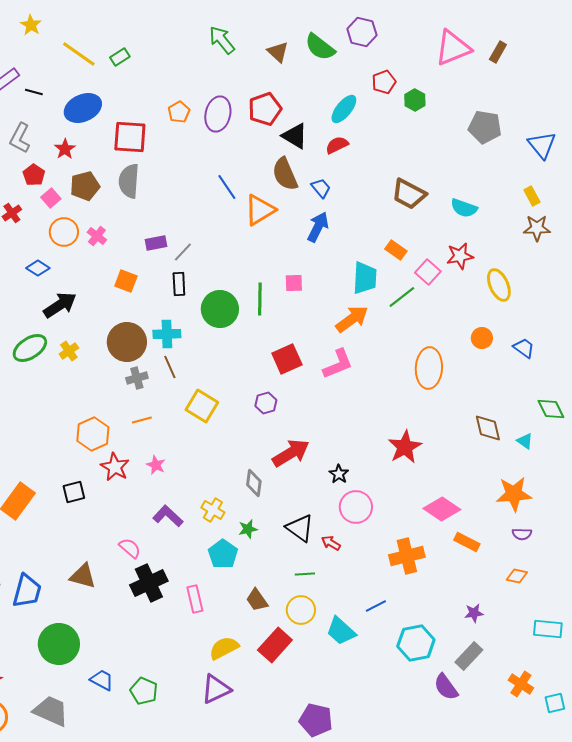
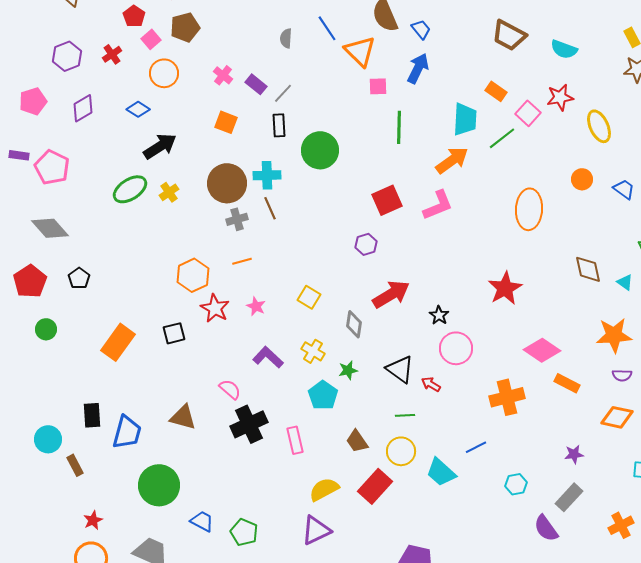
gray semicircle: (129, 181) -> (286, 38), moved, size x0.6
orange triangle: (260, 210) -> (360, 51), turned -44
pink cross: (97, 236) -> (223, 75), moved
purple rectangle: (156, 243) -> (256, 84), turned 50
pink square: (294, 283) -> (378, 86), moved
green line: (260, 299) -> (399, 127), moved
yellow square: (202, 406) -> (309, 297), moved, size x0.7
orange diamond: (517, 576) -> (617, 417), size x1.5
cyan hexagon: (416, 643) -> (516, 484), size x0.6
orange cross: (521, 684) -> (621, 525), turned 30

